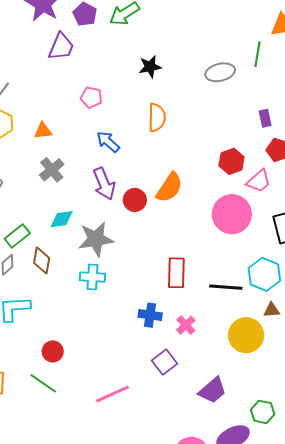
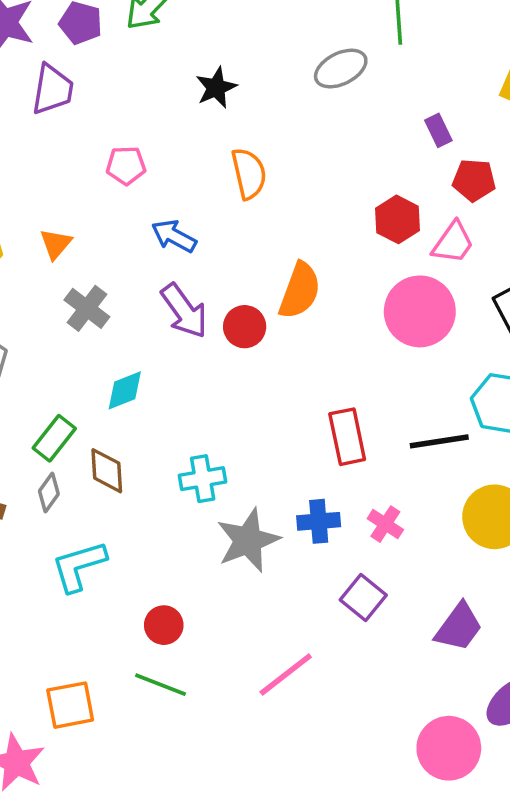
orange triangle: (43, 131) -> (56, 244), turned -30
gray star: (96, 239) -> (248, 540), moved

